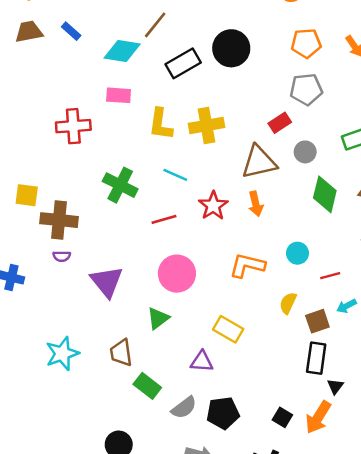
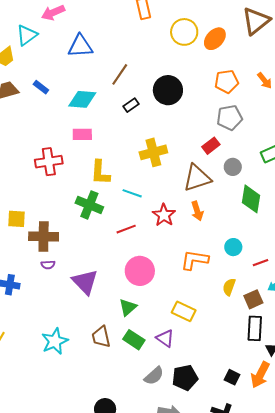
brown line: (155, 25) -> (120, 74), moved
black rectangle: (183, 63) -> (131, 105), size x0.6
yellow L-shape: (161, 124) -> (100, 173), moved
purple triangle: (202, 361) -> (165, 338), turned 36
green rectangle: (147, 386) -> (134, 340), moved

